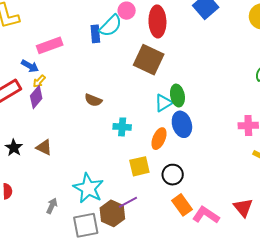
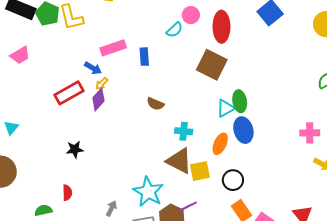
cyan semicircle: (111, 26) -> (175, 30), size x0.7
blue rectangle: (95, 34) -> (144, 57), moved
brown triangle: (44, 147) -> (179, 161), moved, size x1.6
black star: (14, 148) -> (75, 149), turned 30

